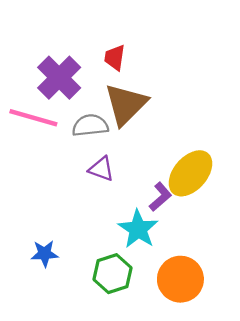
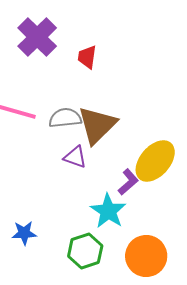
purple cross: (59, 78) -> (37, 37), moved
brown triangle: (126, 104) -> (97, 125), moved

